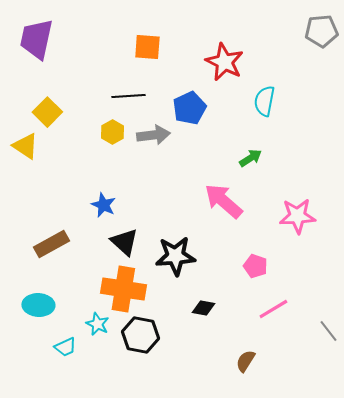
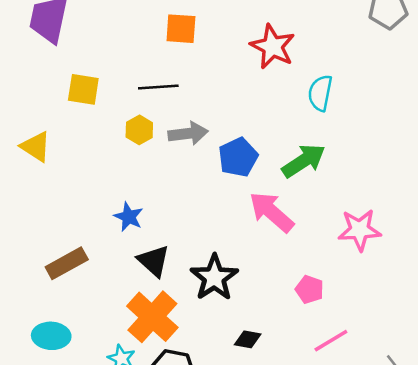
blue pentagon: (189, 108) -> (238, 157), moved
yellow square: (47, 112) -> (83, 89), moved, turned -36
green arrow: (250, 158) -> (304, 161), size x1.6
black star: (175, 256) -> (214, 278), turned -30
orange cross: (123, 289) -> (152, 317), turned 33

